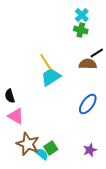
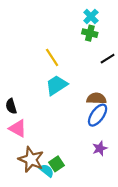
yellow line: (46, 62) -> (52, 57), moved
brown semicircle: (88, 64) -> (96, 98), moved
purple star: (90, 150) -> (100, 148), moved

